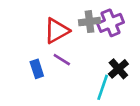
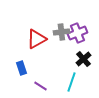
purple line: (62, 60) -> (40, 86), moved
black cross: (118, 69) -> (83, 59), moved

